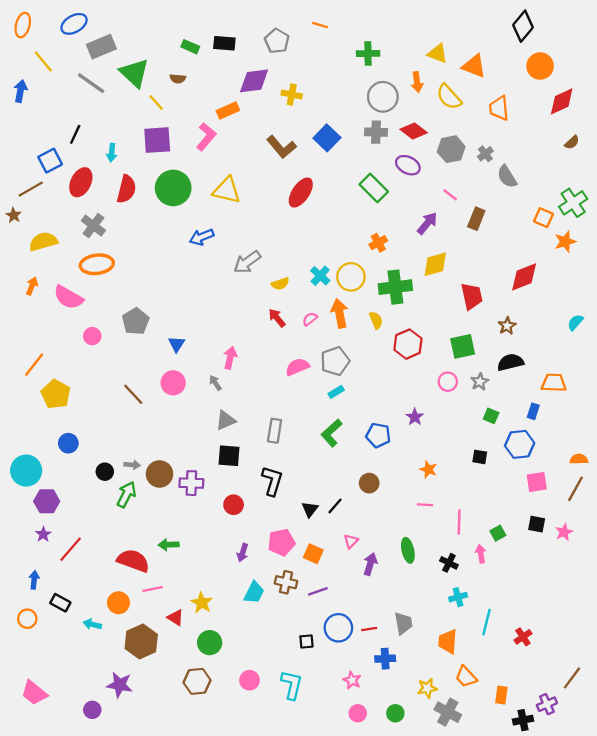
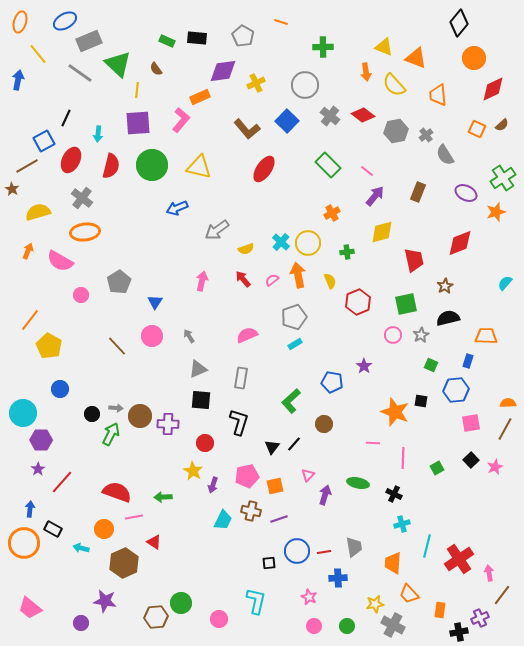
brown semicircle: (178, 79) -> (156, 69), turned 48
yellow cross: (292, 95) -> (256, 83), turned -36
gray circle: (383, 97) -> (305, 85), moved
yellow line: (156, 102) -> (137, 90), turned 49
gray cross: (376, 132) -> (330, 116), turned 36
purple ellipse: (408, 165) -> (466, 193), moved
pink line: (450, 195) -> (367, 171), moved
orange square: (543, 218) -> (477, 129), moved
green cross: (395, 287) -> (347, 252), size x0.5
pink arrow: (230, 358) -> (202, 281), moved
pink semicircle: (297, 367) -> (247, 335), moved
green L-shape: (332, 433) -> (291, 401), moved
orange star: (428, 469) -> (395, 412), moved, size x1.8
black square: (537, 524) -> (471, 460), turned 35
green arrow: (169, 545) -> (163, 497), moved
green ellipse: (408, 550) -> (358, 483), turned -65
orange square: (313, 554) -> (275, 486), turned -36
pink arrow: (481, 554) -> (489, 573), moved
yellow star: (202, 603) -> (193, 471), moved
orange circle: (27, 619) -> (24, 543), size x1.8
red cross: (523, 637) -> (459, 559), size x1.8
green circle: (210, 643) -> (181, 603), moved
pink circle: (250, 680) -> (219, 619), moved
brown hexagon: (197, 681) -> (156, 617), moved

